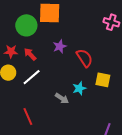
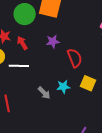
white line: (32, 77) -> (19, 66), turned 30

